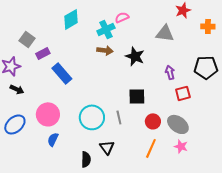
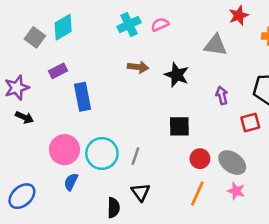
cyan diamond: (71, 19) -> (63, 27), moved
cyan cross: (106, 29) -> (129, 25), moved
gray square: (27, 39) -> (35, 37), moved
blue rectangle: (62, 73) -> (83, 97), turned 30
red square: (183, 93) -> (250, 123), moved
cyan circle: (92, 117) -> (102, 153), moved
gray line: (119, 117) -> (135, 156), moved, turned 32
blue ellipse: (15, 124) -> (22, 196), moved

